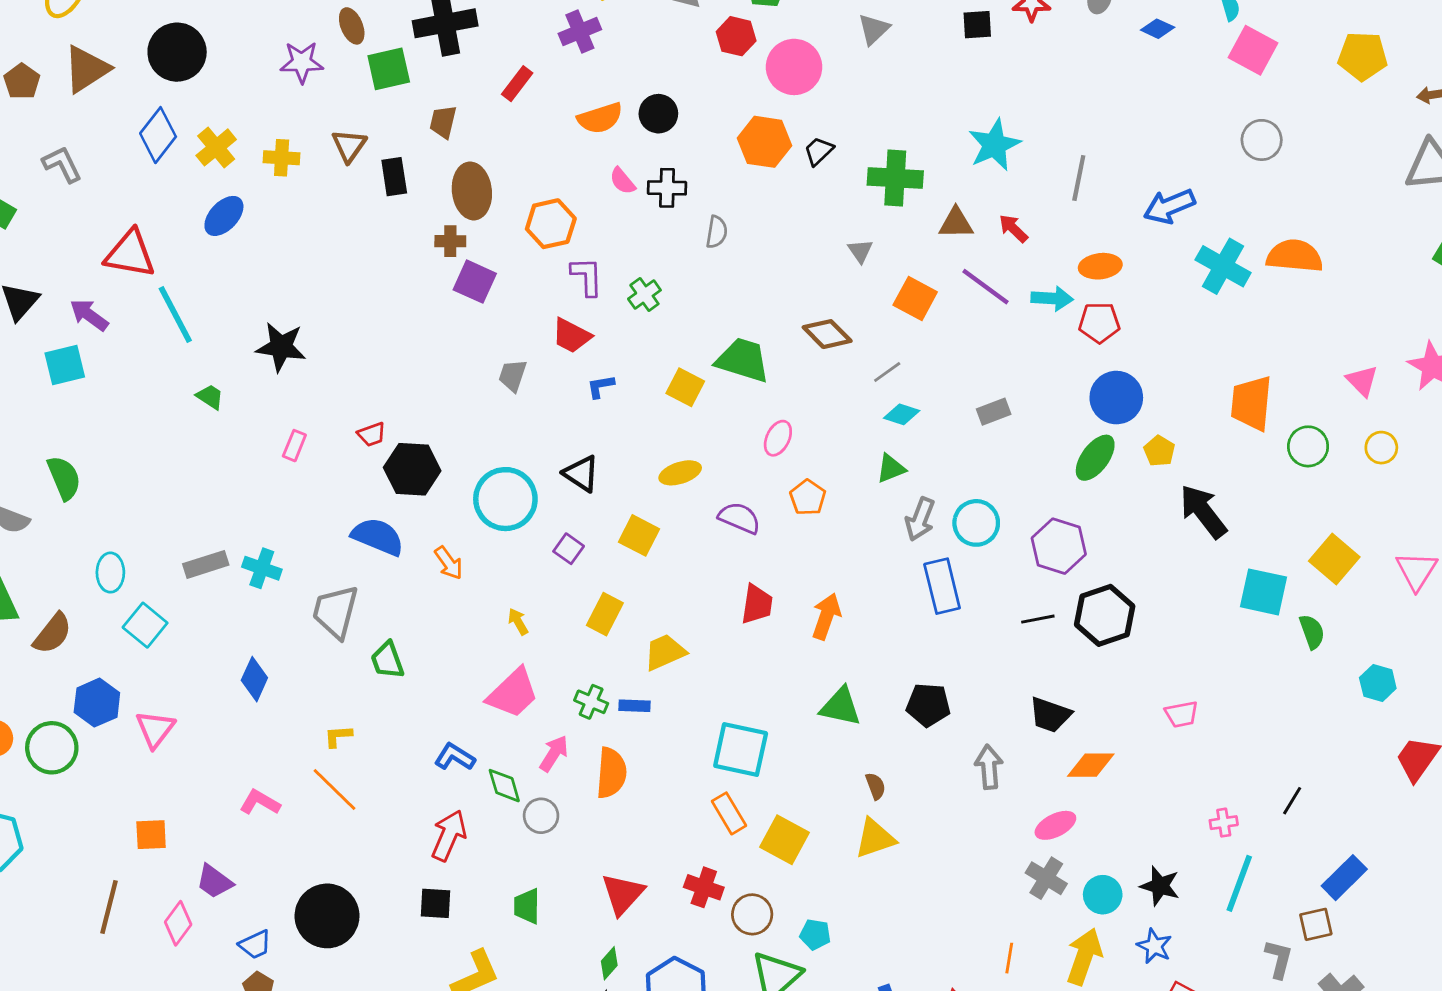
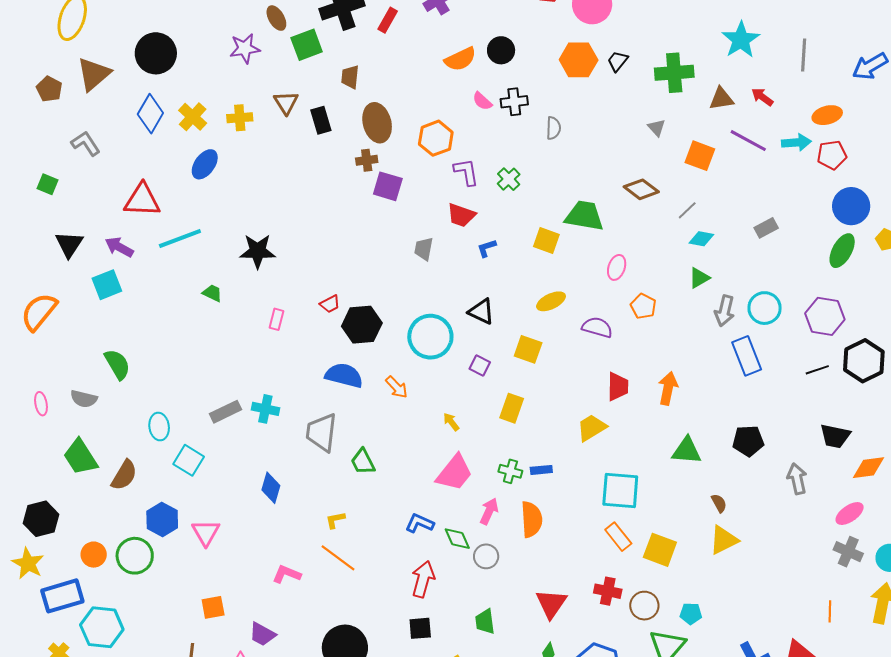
red rectangle: (517, 84) -> (388, 20), moved
cyan line: (175, 315) -> (180, 238), turned -75
yellow trapezoid: (665, 652) -> (592, 428), moved

